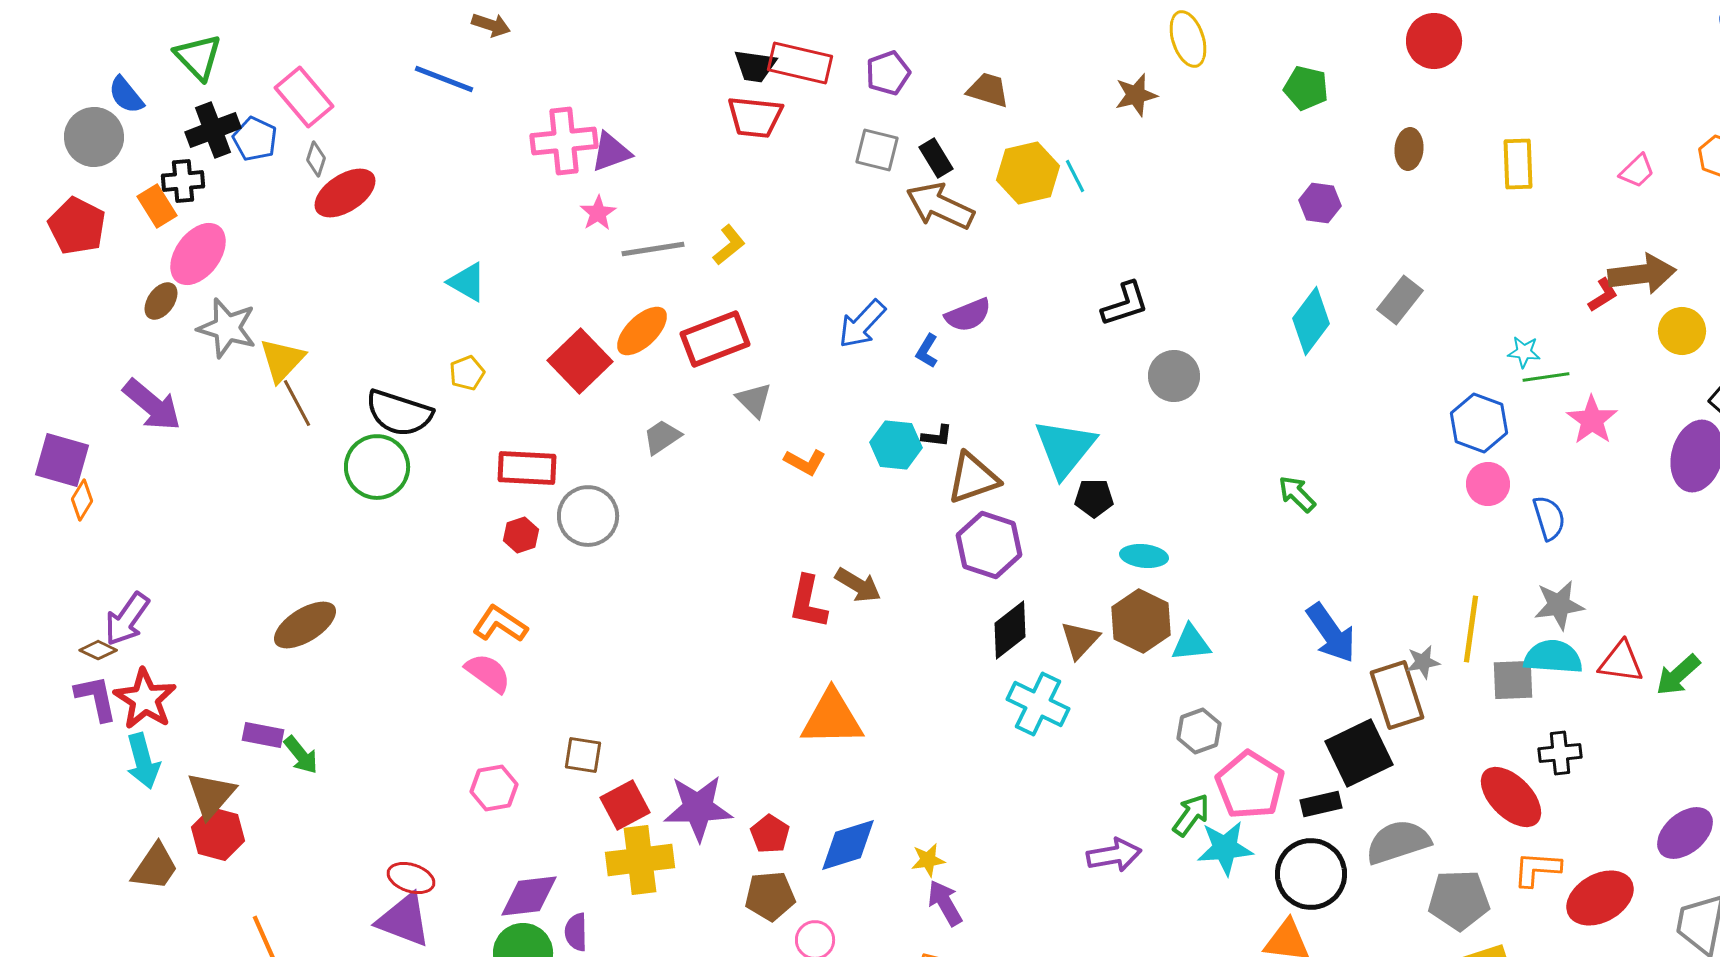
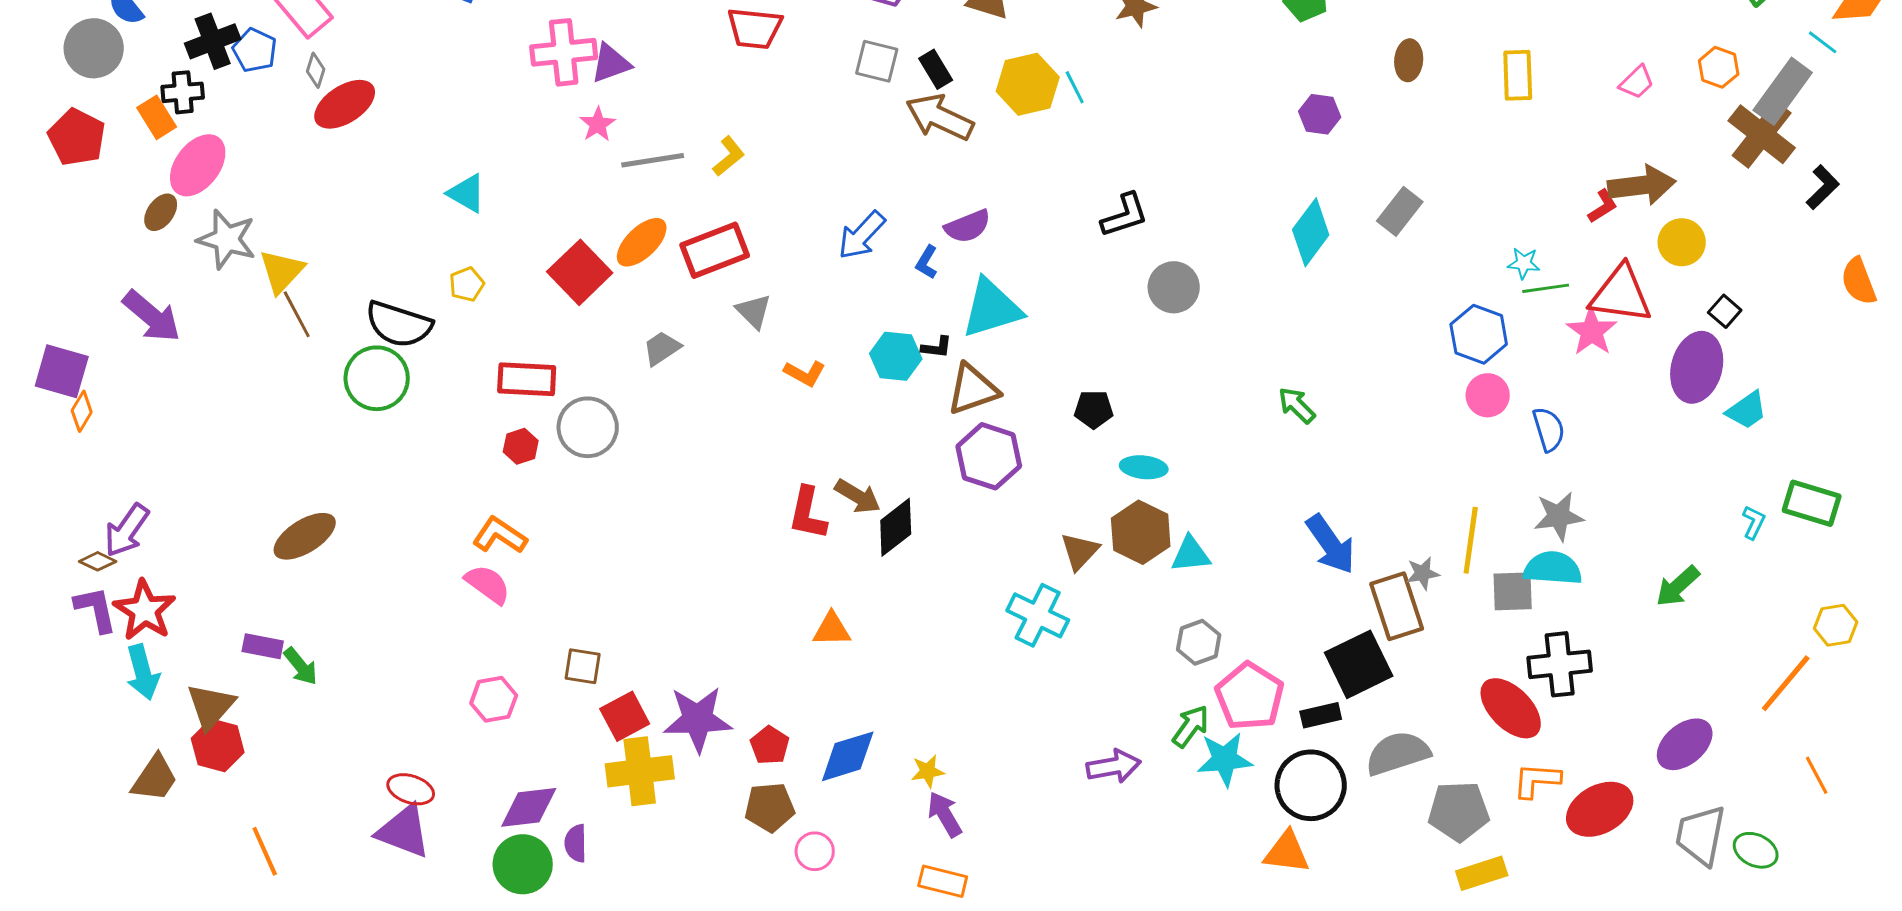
cyan triangle: (1065, 448) -> (992, 308), moved, turned 34
black diamond: (1010, 630) -> (896, 527), moved
red triangle: (1621, 662) -> (1621, 294), moved, size x1.4
orange triangle: (832, 718) -> (832, 629), size x0.6
black cross: (1560, 753) -> (1560, 664), size x1.5

